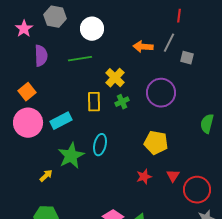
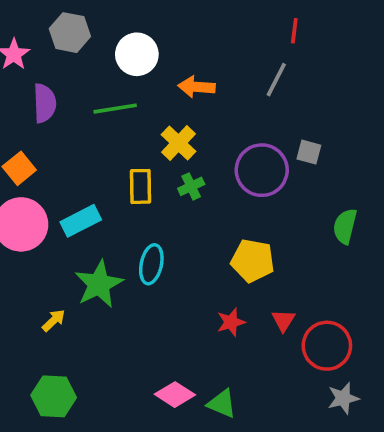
orange arrow: (143, 47) -> (197, 87), moved
gray square: (187, 58) -> (309, 152), moved

